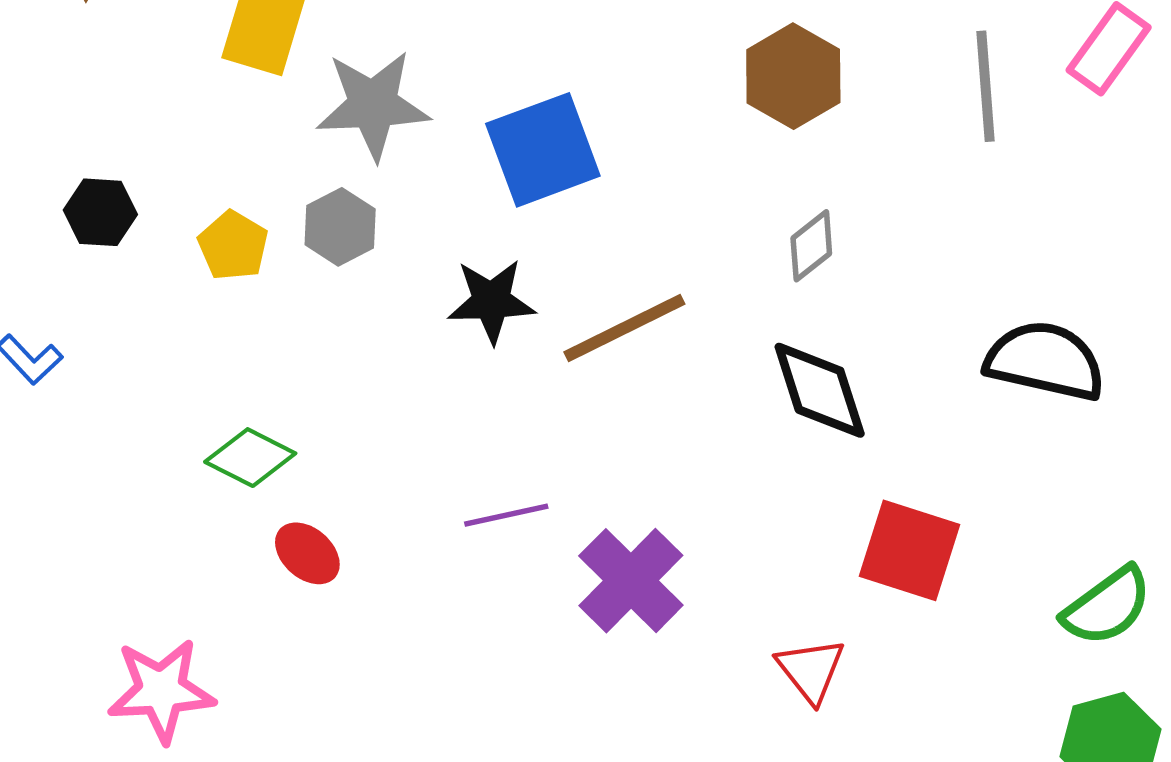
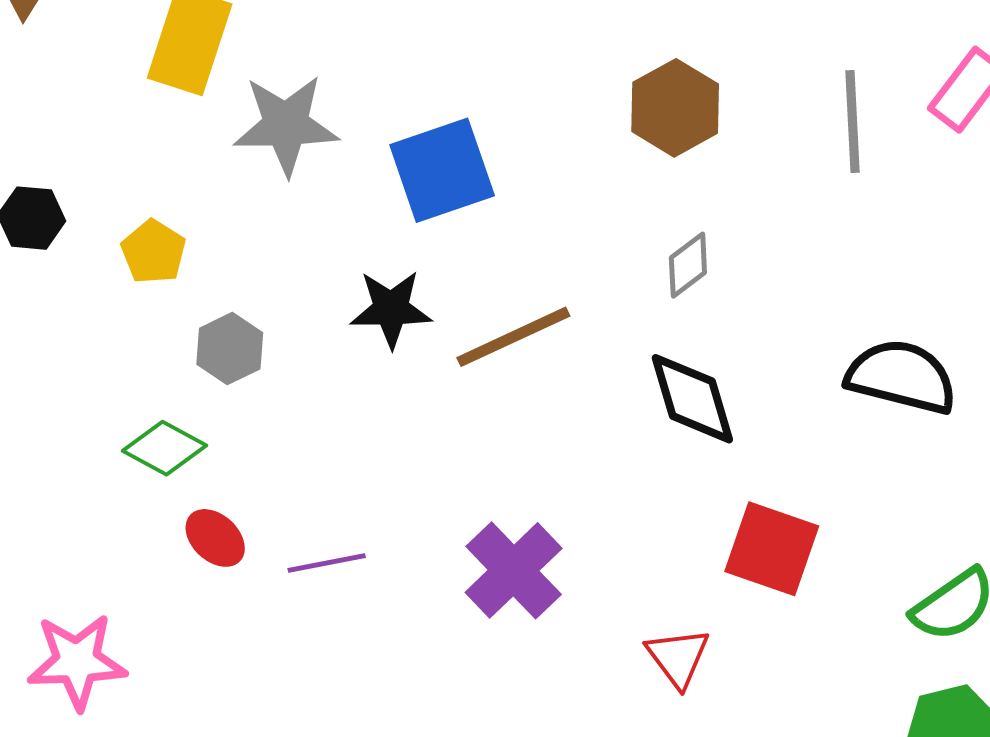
gray hexagon: (340, 227) -> (230, 349), moved
purple line: (506, 515) -> (327, 563), moved

